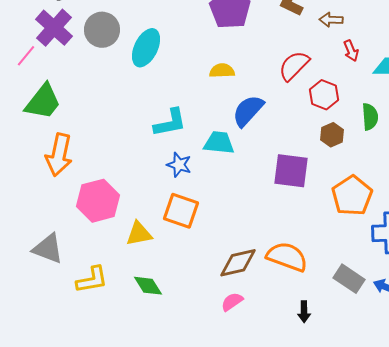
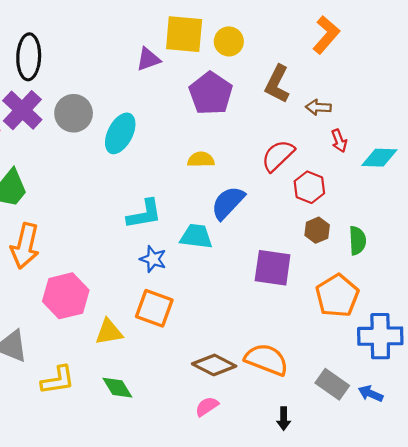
green semicircle: (370, 117) -> (357, 241), moved
brown diamond: (238, 263) -> (214, 365), turned 39

